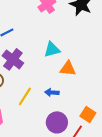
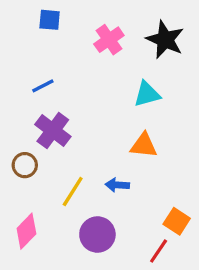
cyan triangle: (52, 49) -> (147, 94), moved
purple circle: (57, 122) -> (97, 234), moved

